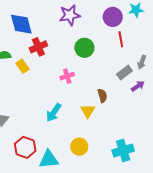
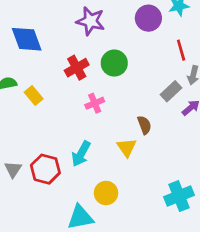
purple star: (70, 15) -> (91, 21), turned 30
red line: (121, 39) -> (181, 50), moved
red cross: (38, 47) -> (77, 68), moved
red hexagon: (25, 147) -> (45, 169), moved
yellow circle: (79, 147) -> (106, 193), moved

